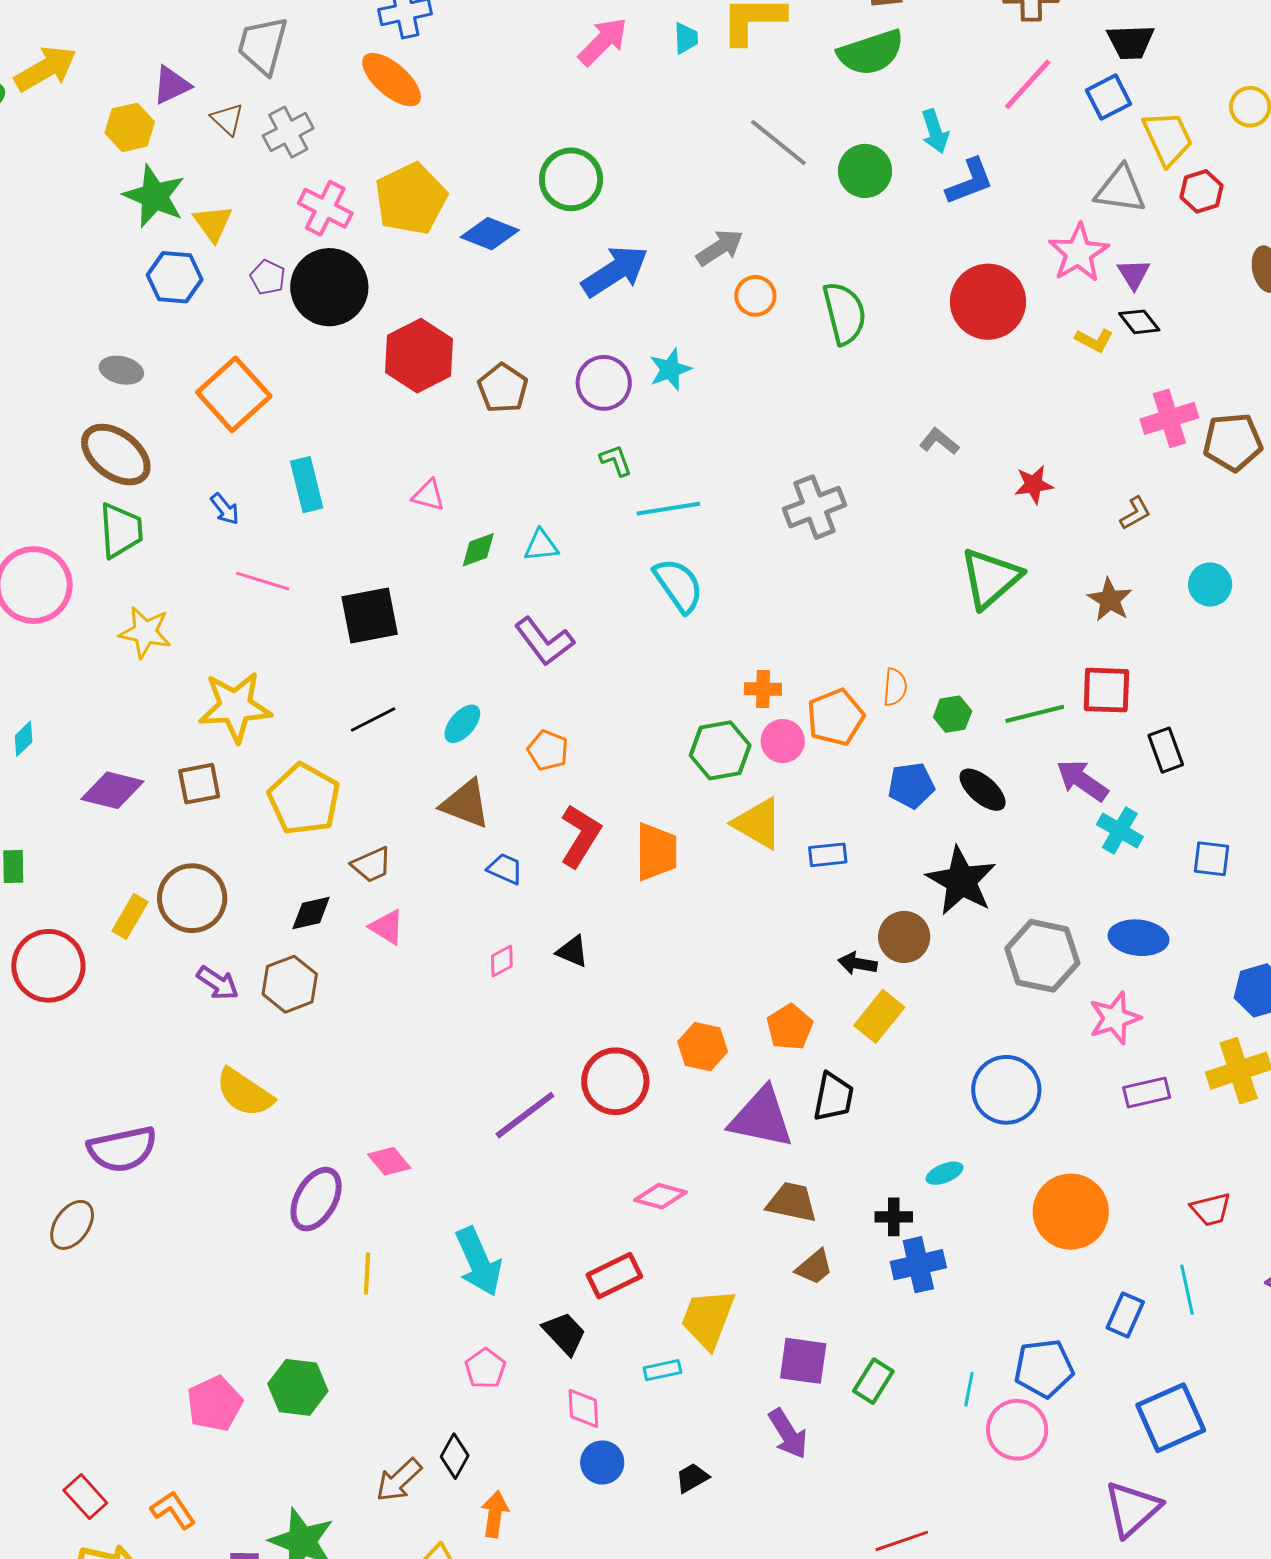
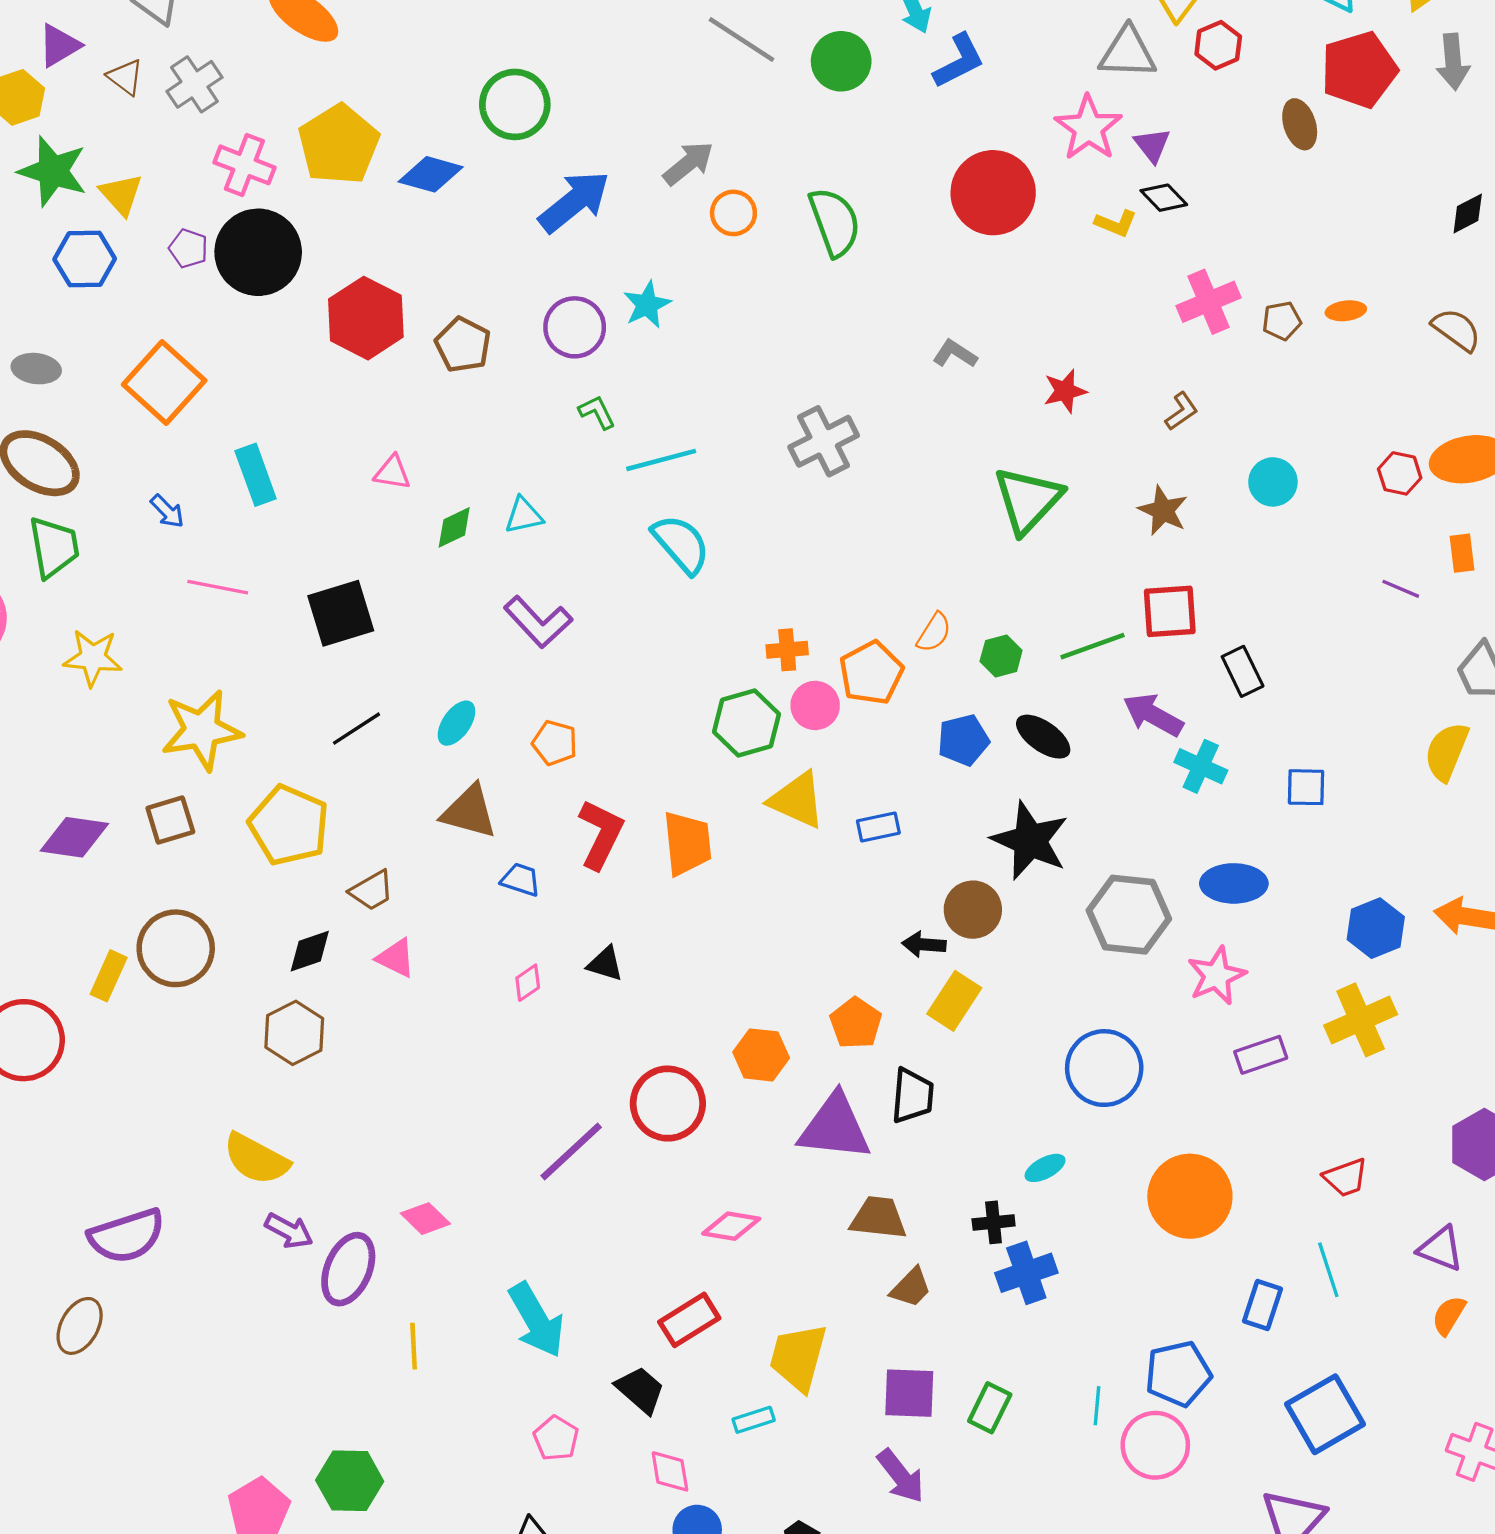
brown pentagon: (1233, 442) -> (1282, 321), size x0.6
orange semicircle: (895, 687) -> (934, 632), turned 33
purple arrow: (218, 983) -> (289, 1231), moved

